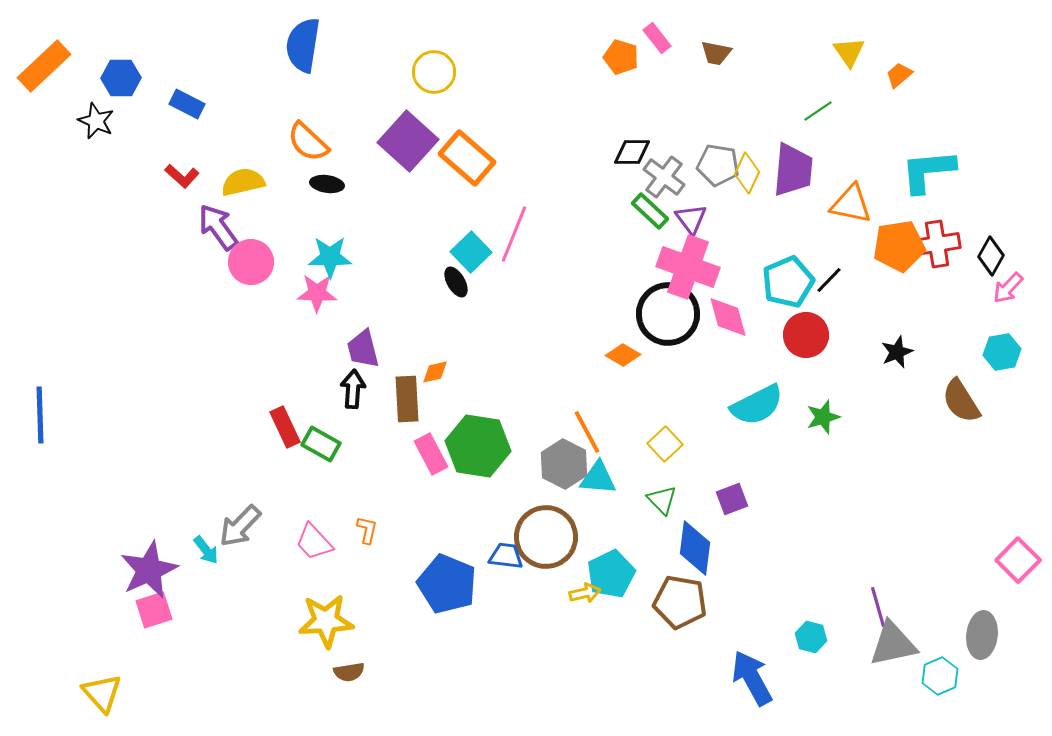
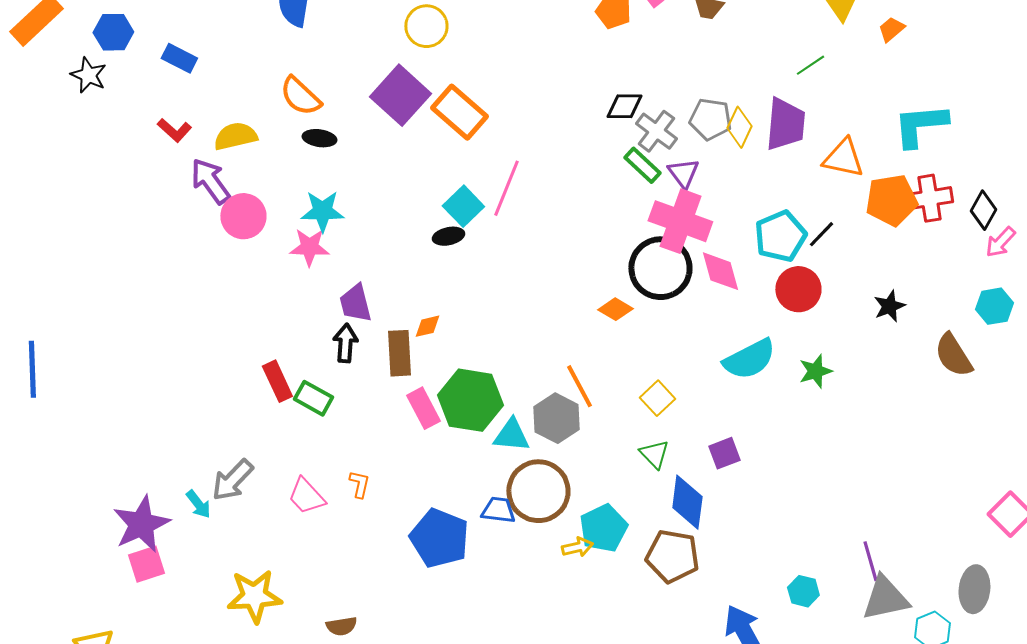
black ellipse: (456, 282) -> (448, 236), turned -72
cyan triangle: (598, 478) -> (511, 435), moved
yellow star: (326, 621) -> (254, 596), moved

